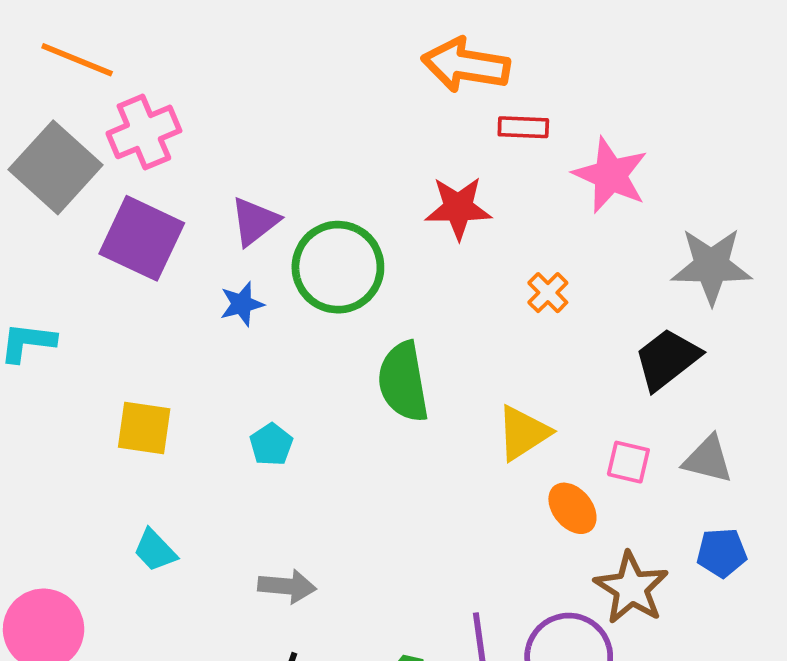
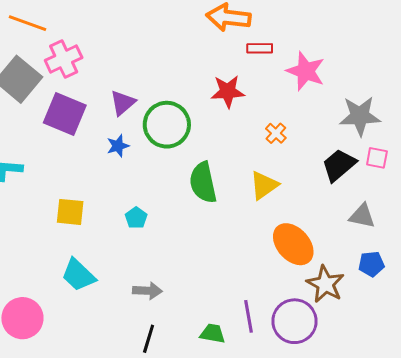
yellow triangle: (523, 433) -> (264, 185), moved
pink square: (628, 462) -> (377, 158), moved
orange ellipse: (572, 508) -> (293, 244), size x1.6
cyan trapezoid: (155, 550) -> (78, 275), size x1.5

